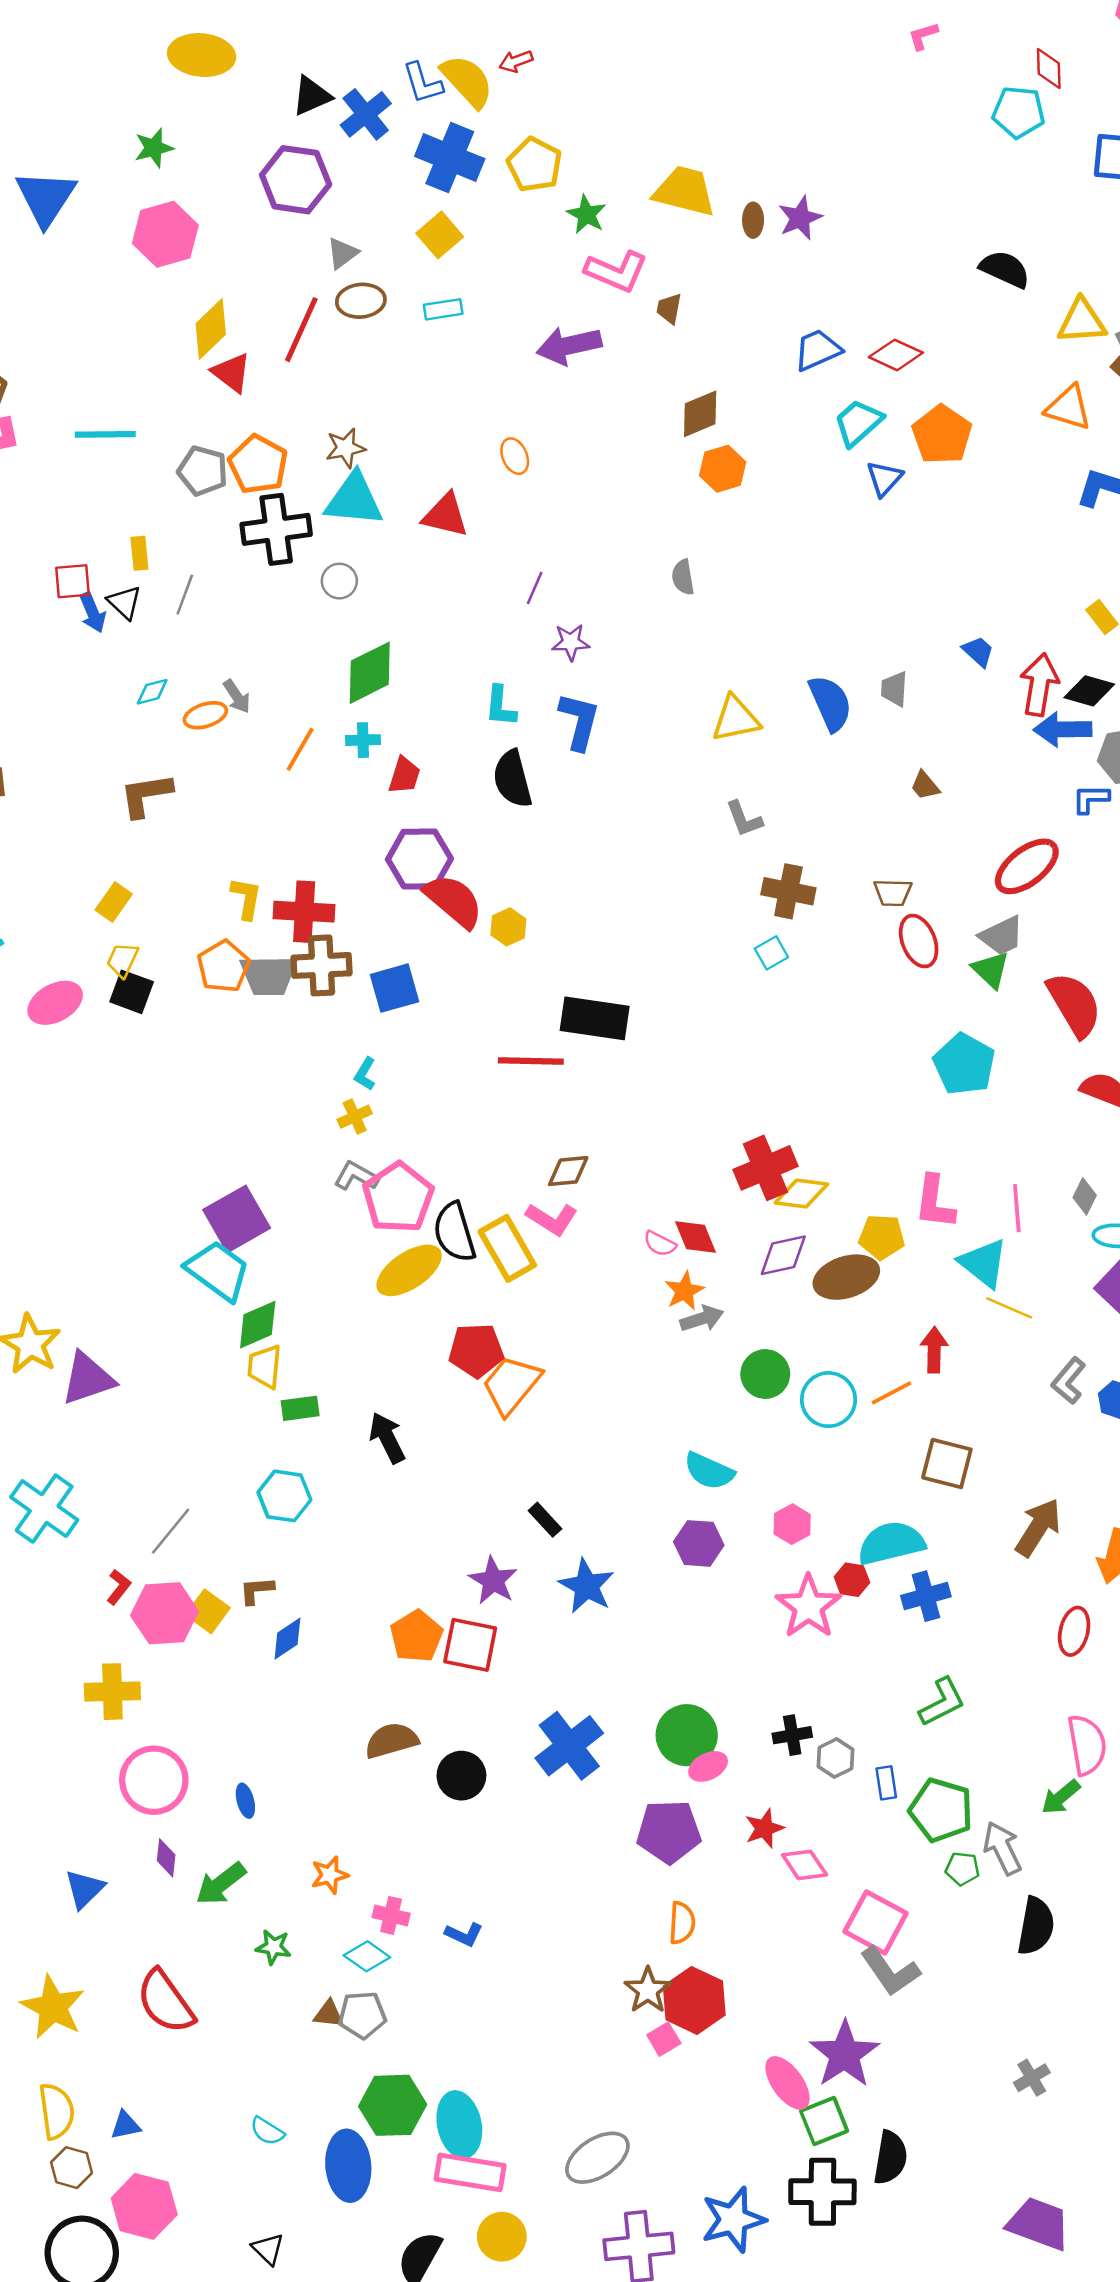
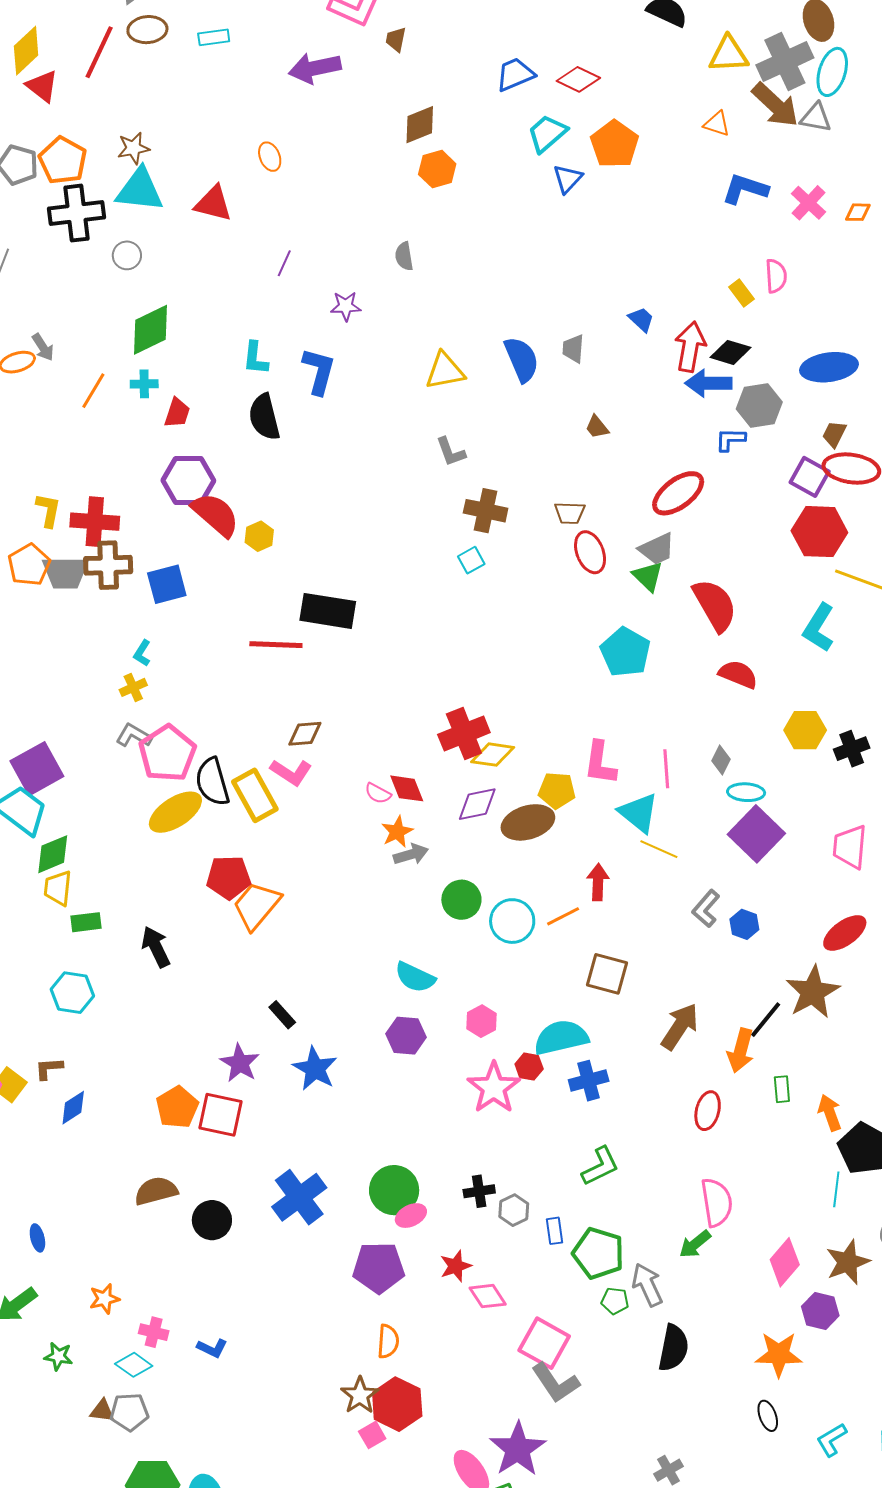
orange triangle: (1068, 408) -> (717, 124), size x0.7
purple star: (571, 642) -> (346, 306), moved

